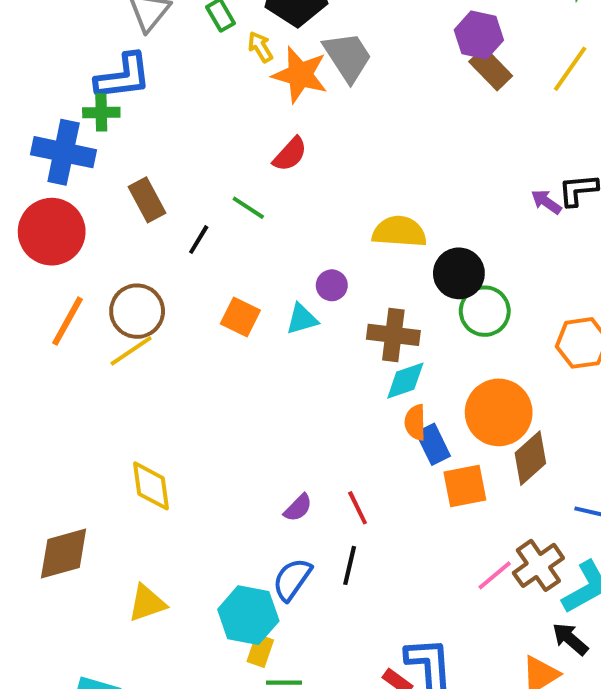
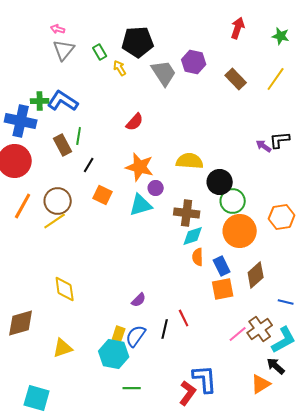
purple hexagon: (479, 35) -> (194, 62), moved
orange star: (300, 75) -> (140, 167), moved
blue L-shape: (123, 77) -> (63, 101), moved, turned -140
green line: (248, 208) -> (79, 136), moved, turned 66
orange square: (240, 317) -> (103, 195), moved
cyan triangle: (302, 319) -> (141, 205), size x1.4
orange circle: (499, 412) -> (240, 231), moved
blue rectangle: (433, 444) -> (222, 266), moved
red line: (358, 508) -> (184, 318), moved
yellow rectangle: (260, 651) -> (119, 334), moved

